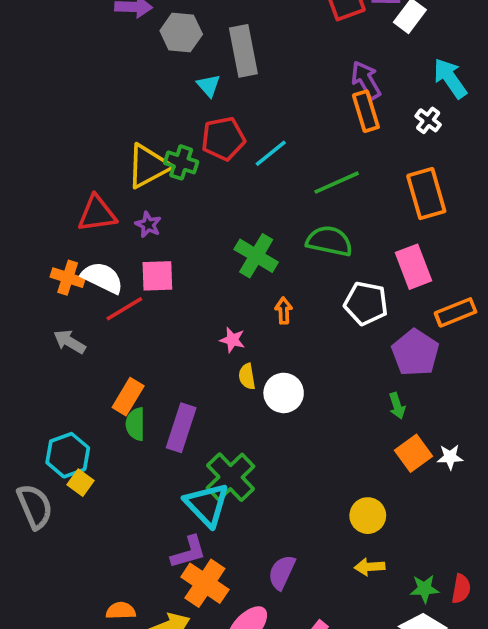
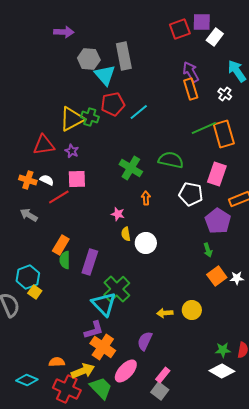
gray hexagon: (181, 33) -> (89, 59), moved
cyan triangle: (209, 86) -> (105, 75), size x1.6
green line: (337, 183) -> (204, 128), moved
pink rectangle: (414, 267) -> (217, 174), turned 40
white semicircle: (102, 278) -> (47, 180), size x0.6
yellow arrow: (370, 567) -> (165, 313), moved

